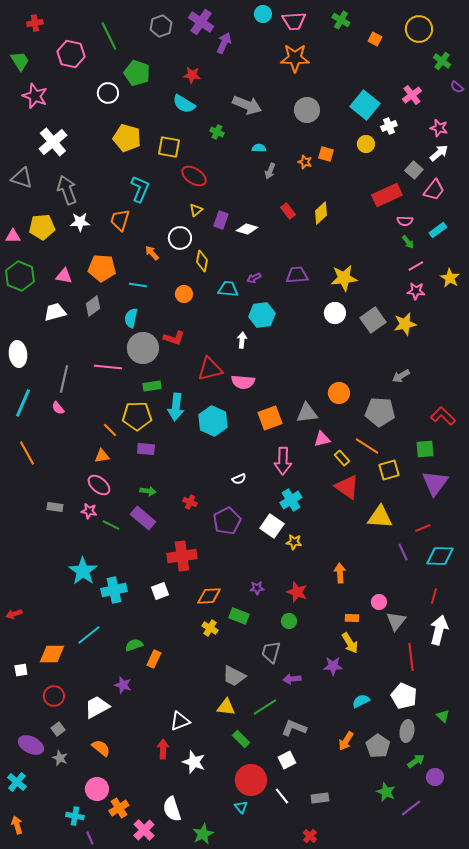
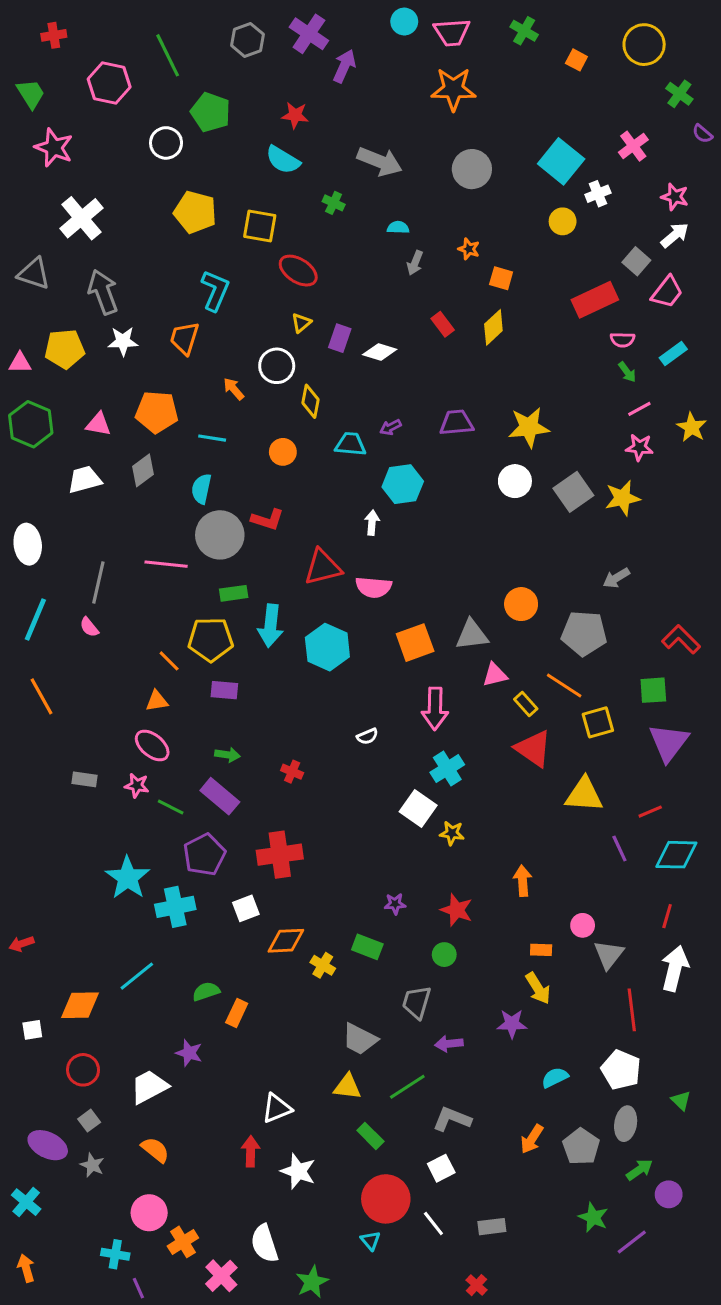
orange square: (326, 154) -> (501, 278), moved
purple pentagon: (227, 521) -> (204, 855), moved
orange diamond: (209, 596) -> (286, 941), moved

